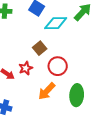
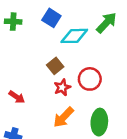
red circle: (58, 66) -> (90, 79), moved
red star: (26, 68) -> (62, 87), moved

